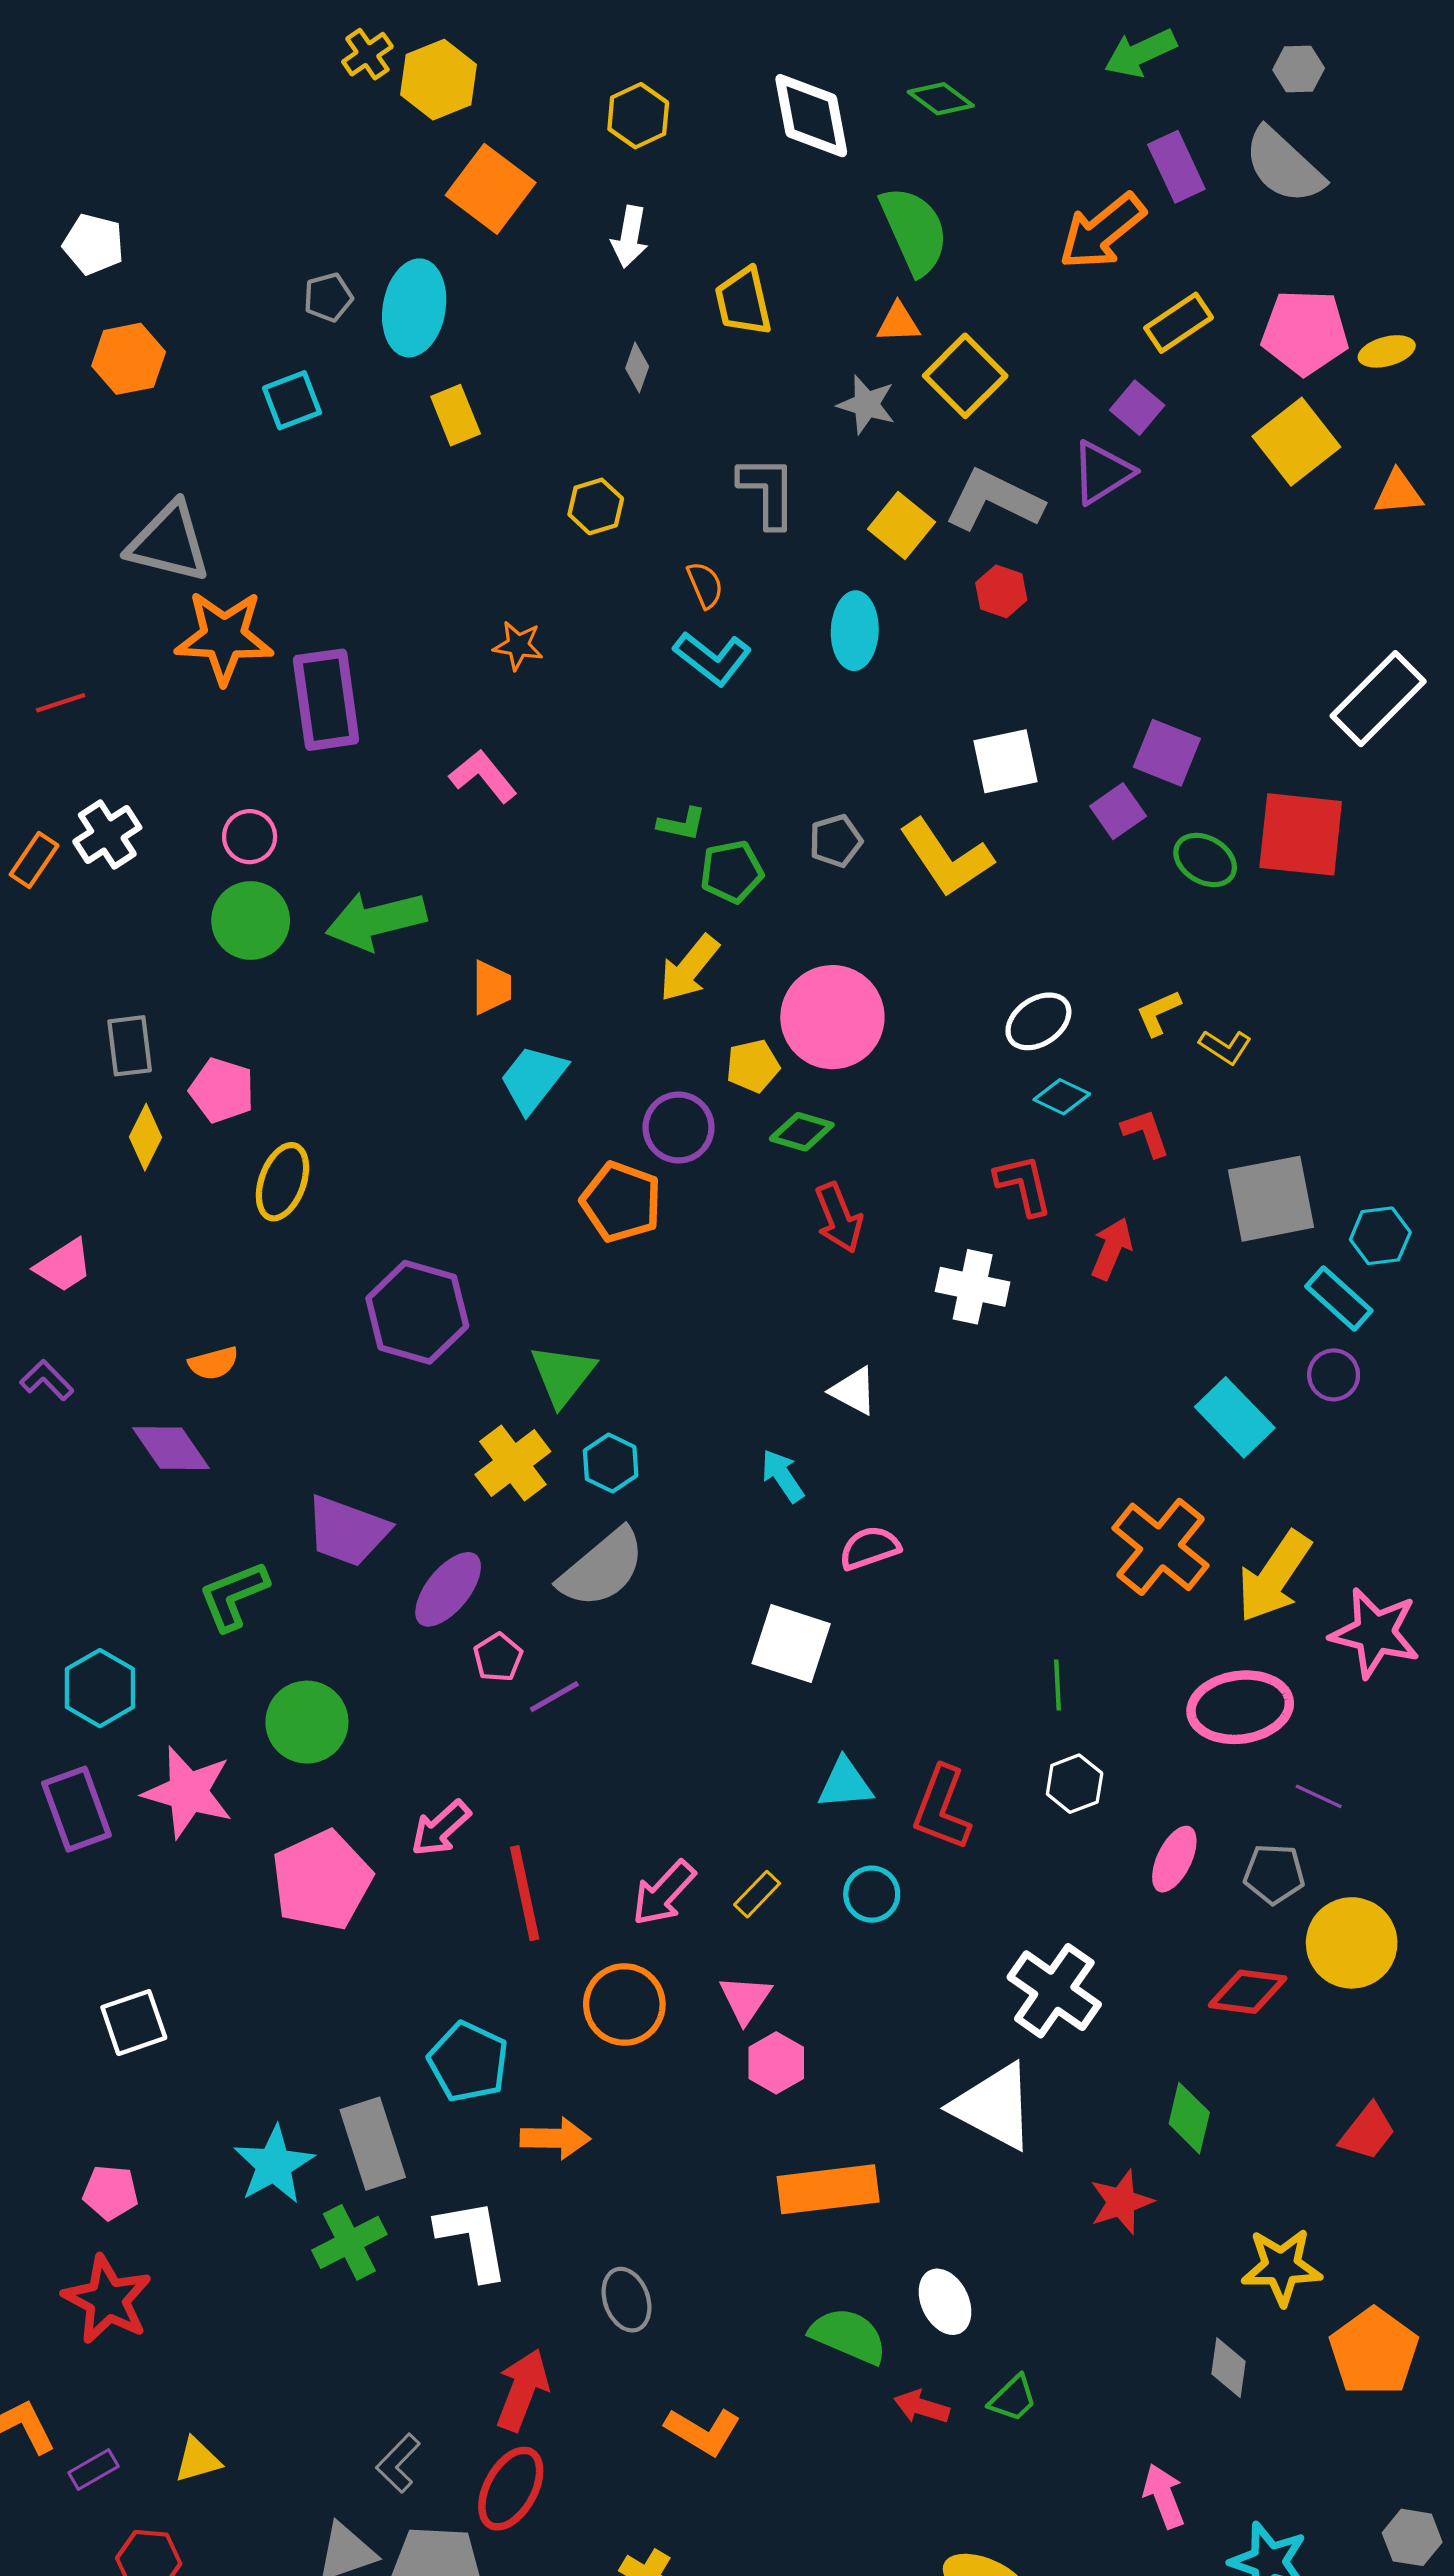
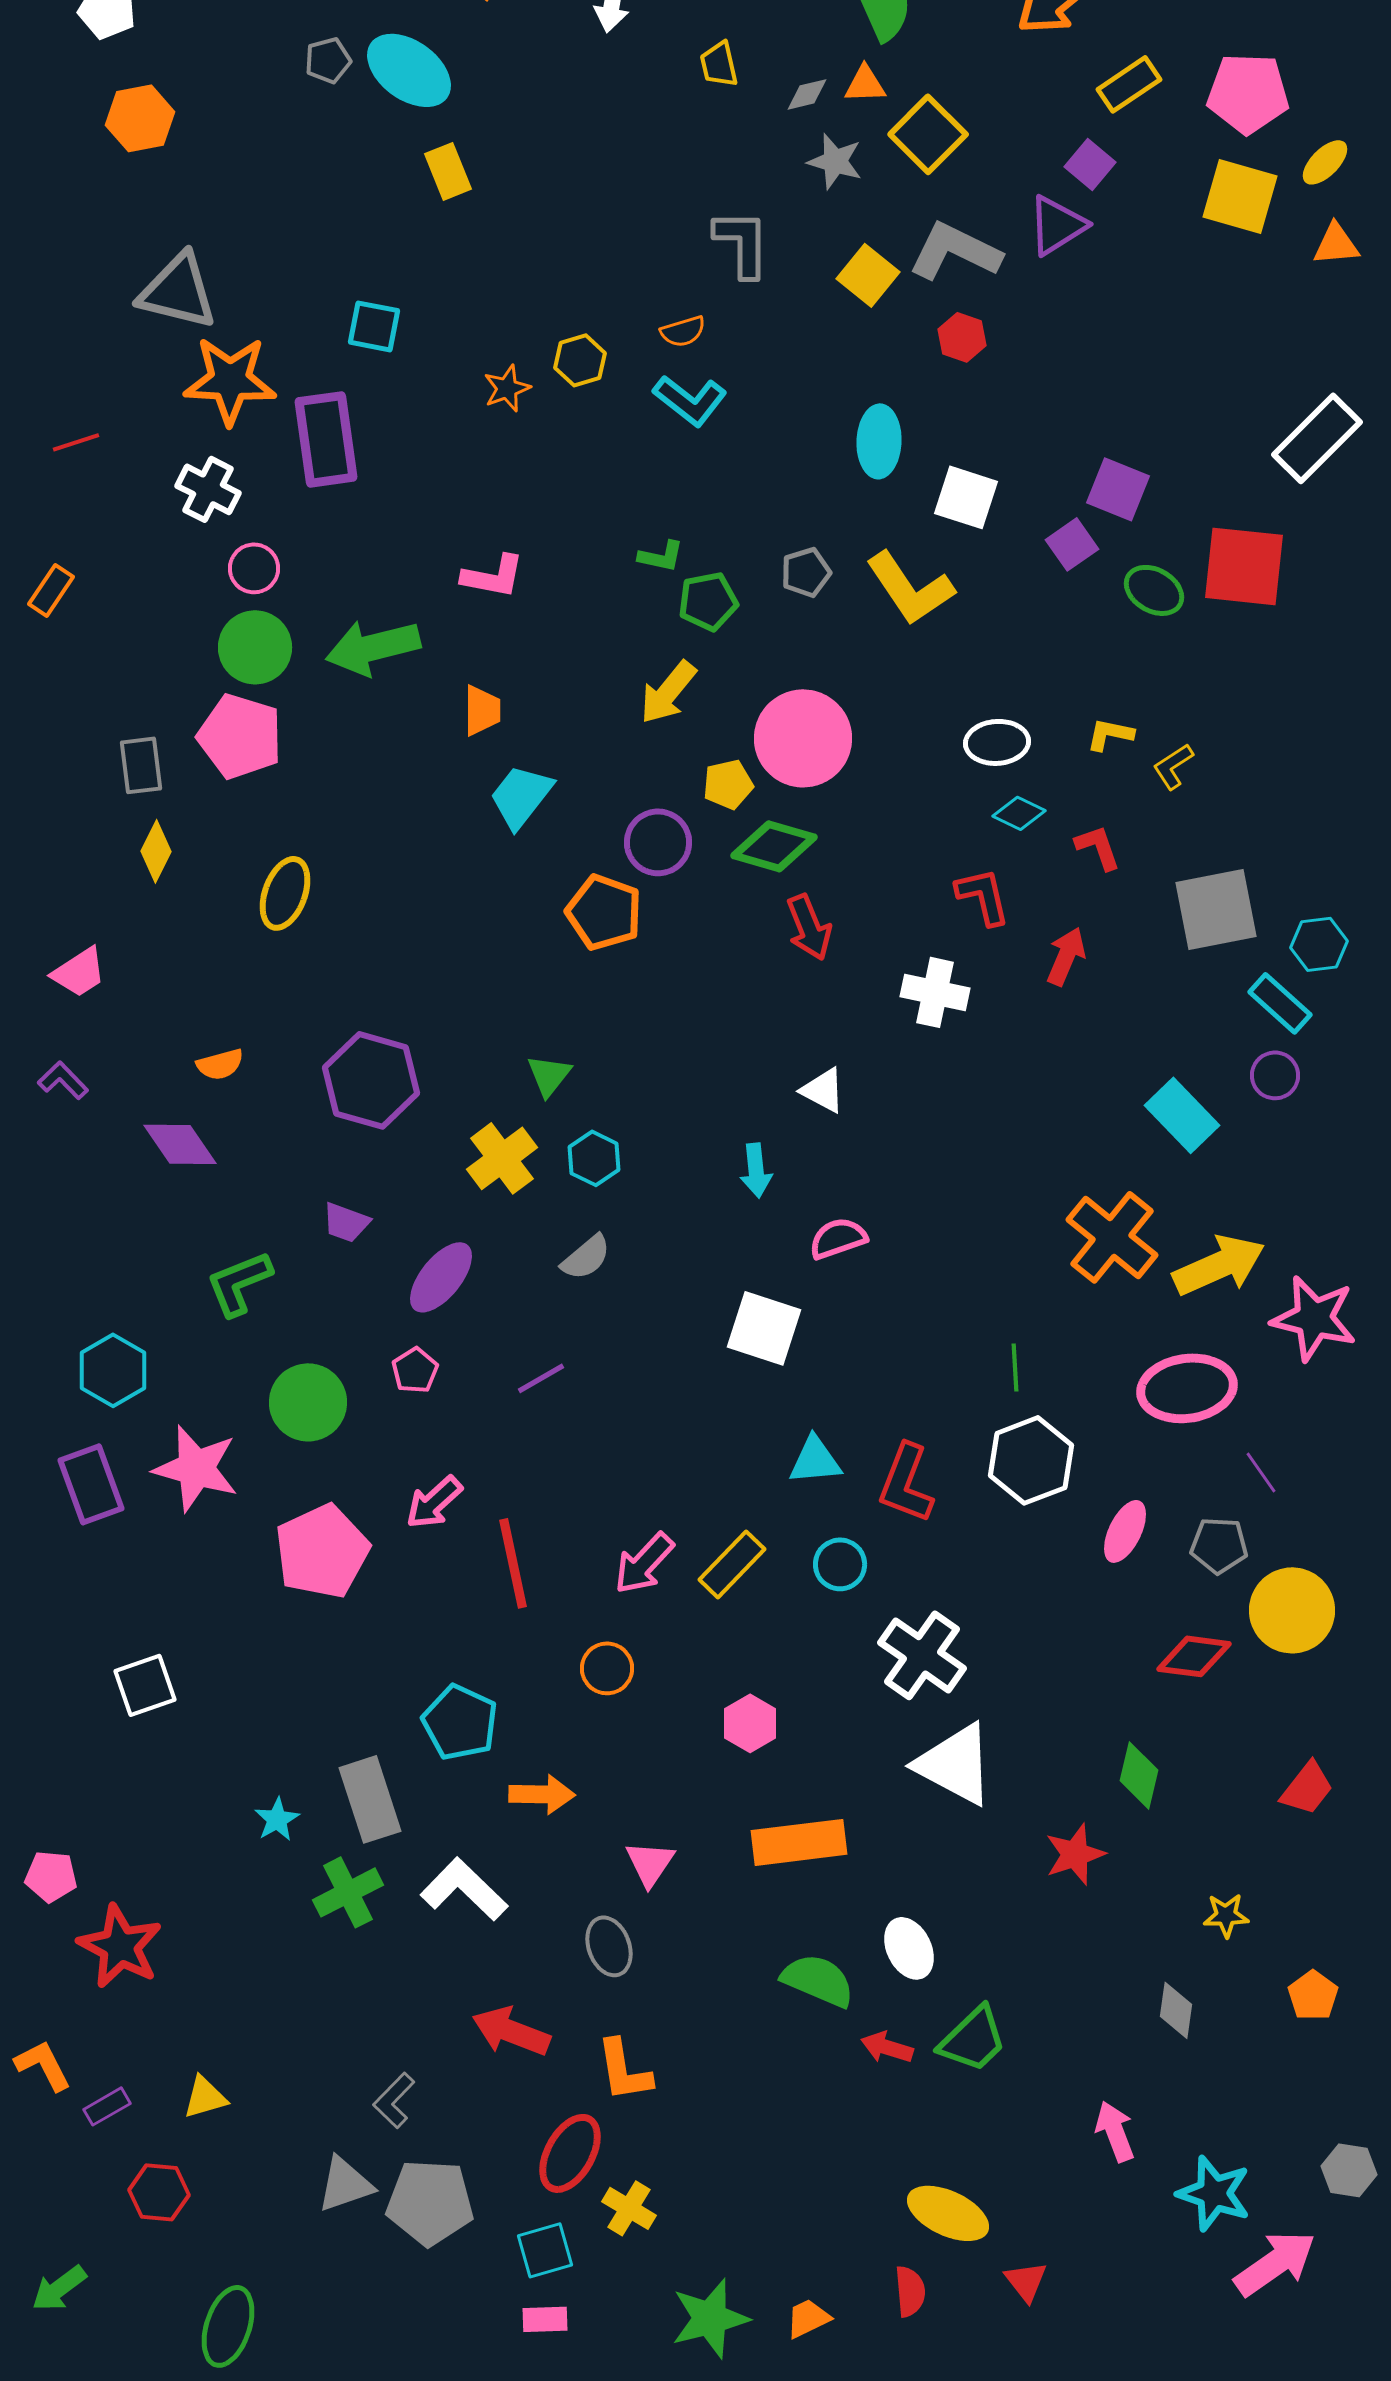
yellow trapezoid: (743, 302) -> (719, 64), size x0.7
cyan ellipse: (414, 308) -> (409, 70), turned -64
yellow ellipse: (1387, 351) -> (1325, 162), moved, turned -30
gray diamond: (637, 367) -> (807, 94), moved, turned 57
cyan square: (292, 400) -> (374, 326), moved, turned 32
yellow square: (1296, 442) -> (1240, 196), turned -36
yellow hexagon: (596, 506) -> (580, 360), moved
orange semicircle: (705, 585) -> (683, 331), turned 96
cyan ellipse: (855, 631) -> (879, 441), moved
orange star: (518, 646) -> (507, 388), turned -30
white square: (1006, 761) -> (966, 497), turned 30
pink L-shape: (483, 776) -> (493, 576), moved, turned 140
white cross: (107, 834) -> (208, 489), moved, turned -30
yellow L-shape: (1158, 1013) -> (1110, 734), turned 36
white ellipse: (1038, 1021) -> (997, 742), turned 30
yellow L-shape: (1225, 1047) -> (1173, 766), turned 114
pink pentagon: (222, 1090) -> (240, 736), moved, size x1.4
green diamond: (802, 1132) -> (774, 846), size x1.4
purple hexagon: (417, 1312) -> (371, 1080), moved
green triangle: (563, 1375) -> (549, 1075), size x0.7
cyan arrow: (783, 1476) -> (756, 1170), turned -152
purple trapezoid: (347, 1531) -> (346, 1222), size x0.6
gray semicircle: (602, 1568) -> (586, 1257), size x0.6
yellow arrow: (1274, 1577) -> (1219, 1265), turned -148
pink pentagon: (498, 1657) -> (415, 1370), moved
white hexagon: (1075, 1784) -> (1031, 1460), size x1.6
purple line: (1319, 1796) -> (1261, 1472), turned 30
yellow rectangle: (757, 1894) -> (732, 1564), size x1.5
white cross: (1054, 1991) -> (922, 1655), moved
pink triangle: (745, 1999) -> (650, 1863), moved
orange circle: (624, 2004) -> (607, 1668), size x0.7
cyan star: (274, 2165) -> (277, 1819), size x0.6
pink pentagon: (110, 2192) -> (51, 1876), moved
white L-shape: (473, 2239) -> (464, 1889), turned -36
yellow star: (1282, 2267) -> (1226, 1915), size x0.6
orange pentagon: (1374, 2352) -> (1313, 1995), size x0.6
red arrow: (522, 2390) -> (511, 2031), turned -90
green trapezoid: (1013, 2398) -> (973, 2039), size x1.5
orange L-shape: (703, 2431) -> (624, 2070), moved, turned 50
red ellipse: (511, 2489) -> (570, 2153), moved

